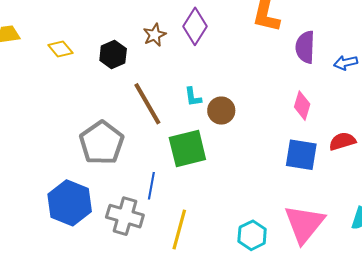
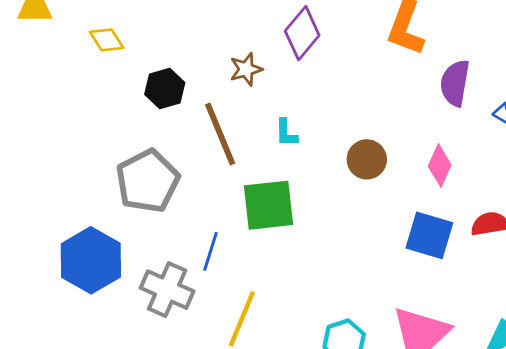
brown star: (155, 35) -> (246, 69), moved
black hexagon: (113, 55) -> (165, 89), moved
brown circle: (221, 111) -> (367, 159), moved

